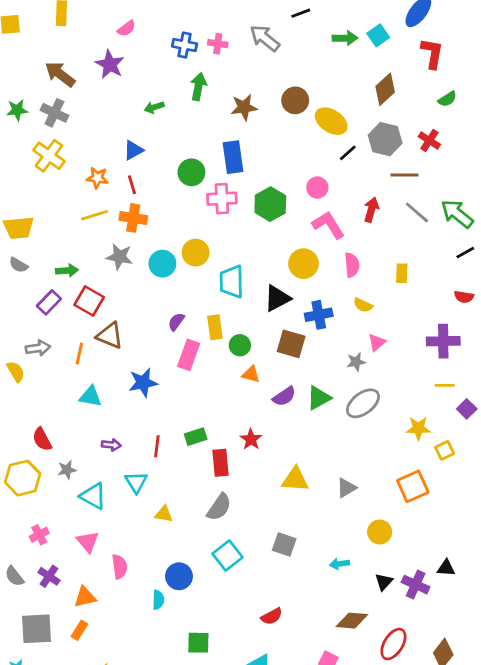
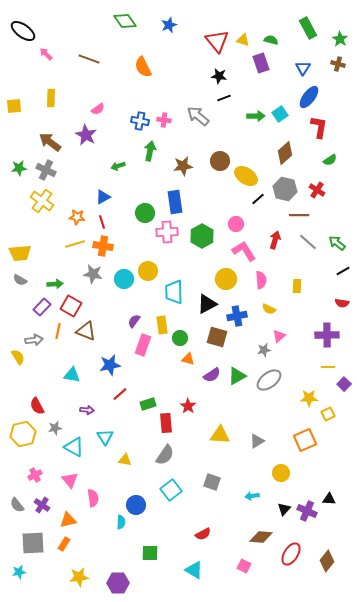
green arrow: (457, 214) -> (337, 243), size x0.7
orange line: (79, 354) -> (58, 331), moved
red line: (157, 446) -> (120, 394), moved, turned 42

